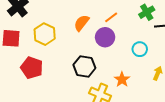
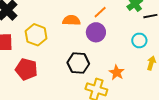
orange semicircle: (82, 23) -> (71, 20), turned 60
cyan circle: (140, 49) -> (139, 40), moved

